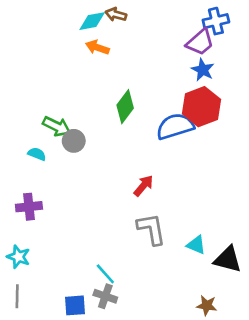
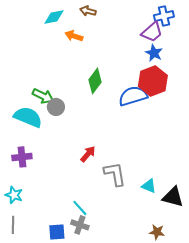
cyan diamond: (92, 21) -> (54, 17), moved
cyan semicircle: (37, 154) -> (28, 117), size x2.0
red arrow: (143, 186) -> (88, 154), moved

